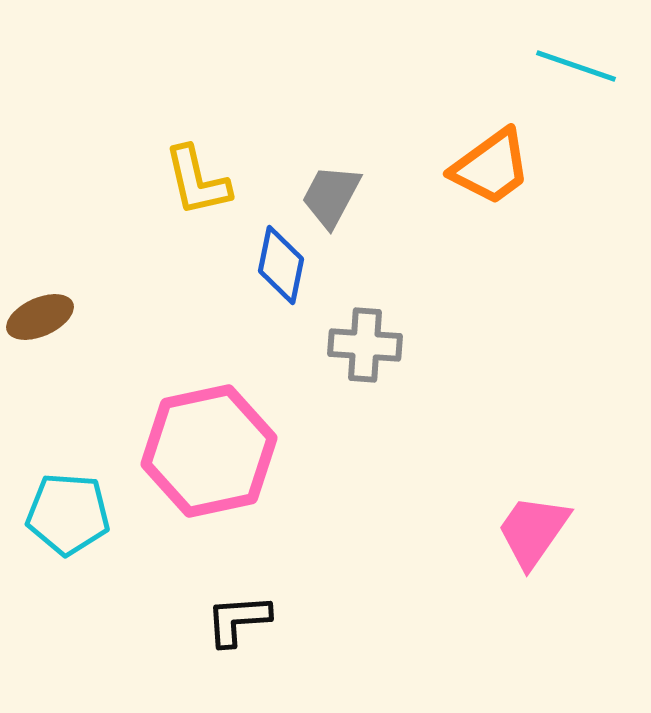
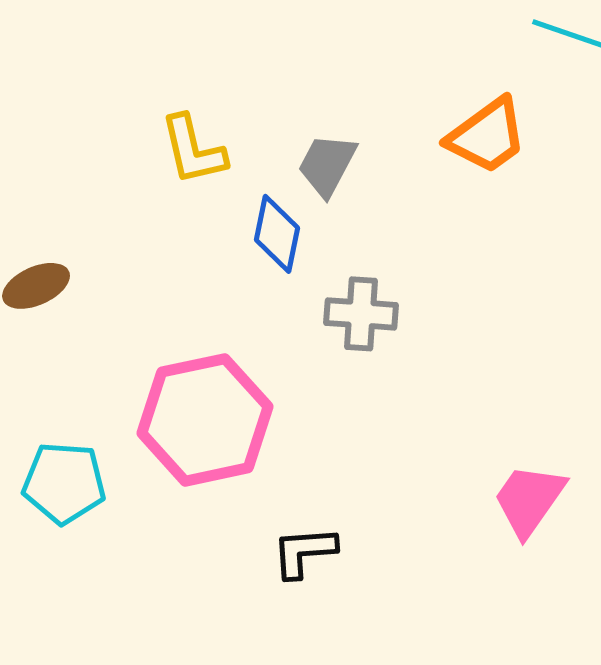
black L-shape: (238, 620) -> (304, 552), moved

